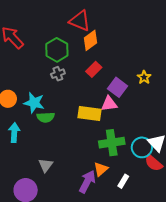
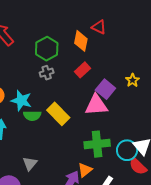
red triangle: (80, 21) -> (99, 27), moved, size x0.7
orange diamond: (91, 40) -> (81, 41), turned -45
pink triangle: (109, 104) -> (96, 105), size x1.4
yellow rectangle: (90, 113) -> (58, 114), moved, turned 35

